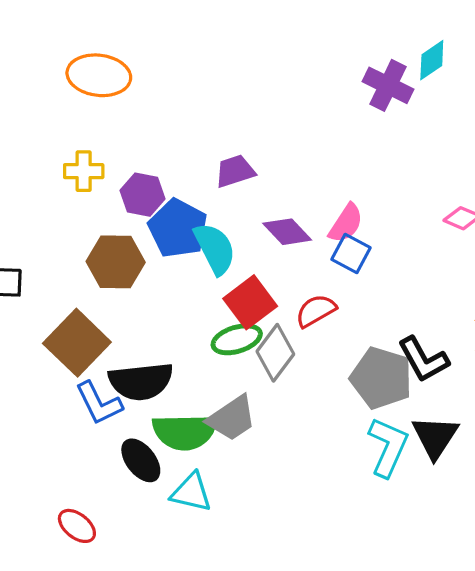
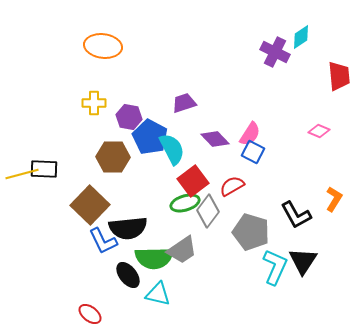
gray pentagon: (381, 378) -> (251, 232), moved

